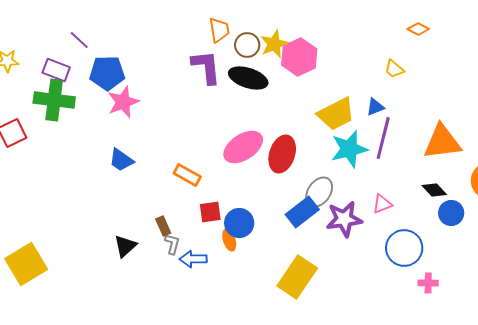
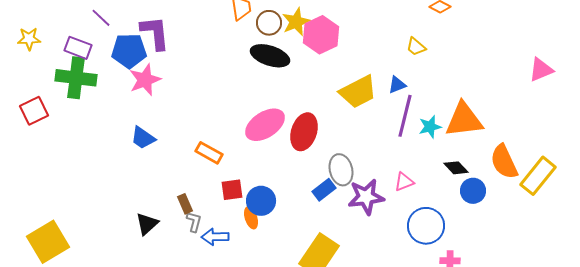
purple L-shape: (206, 67) -> (155, 33), moved
cyan star: (349, 149) -> (430, 127), moved, size x0.6
gray ellipse: (319, 192) -> (341, 170), turned -48
blue rectangle: (302, 212) -> (324, 190), size x0.7

